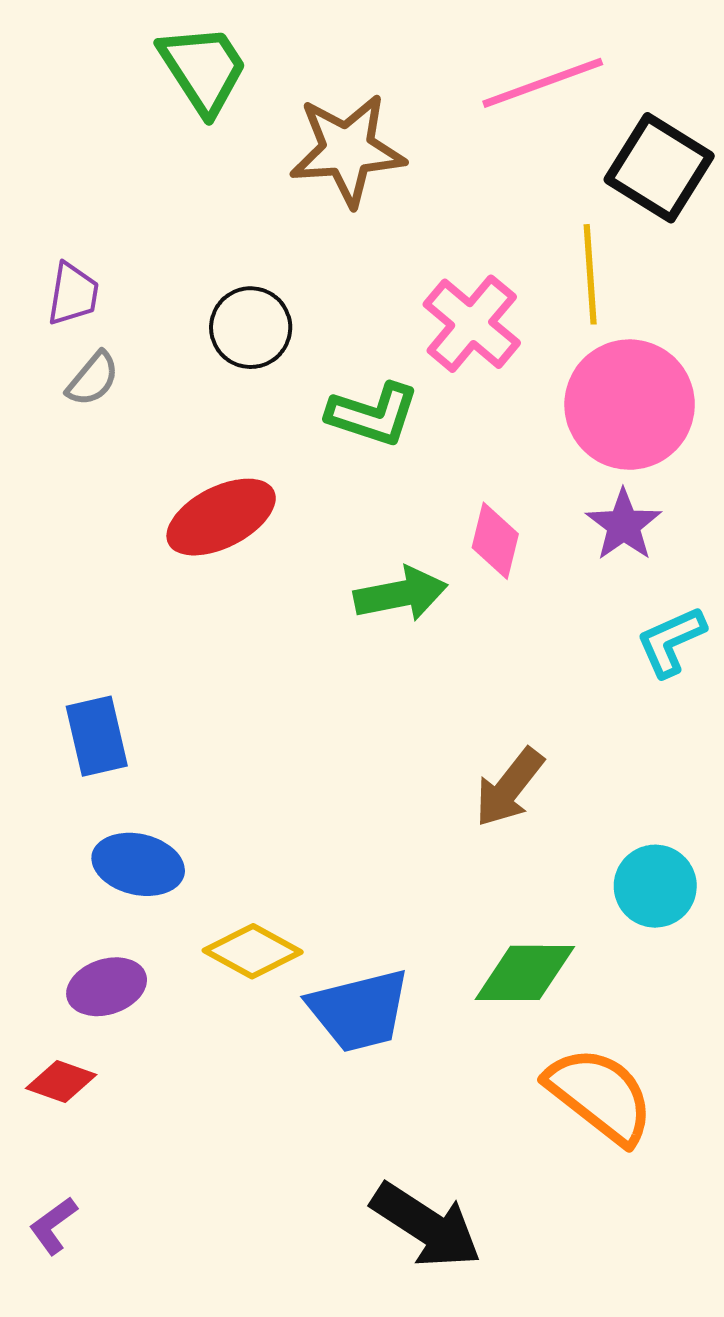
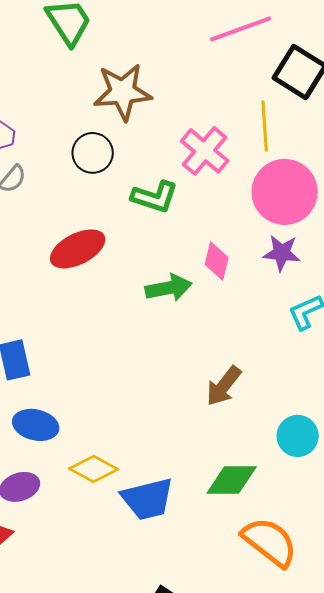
brown star: (347, 150) -> (123, 92), moved
purple star: (624, 525) -> (282, 253), turned -30

